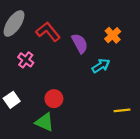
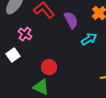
white square: (12, 100) -> (13, 55), moved

